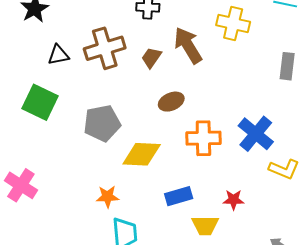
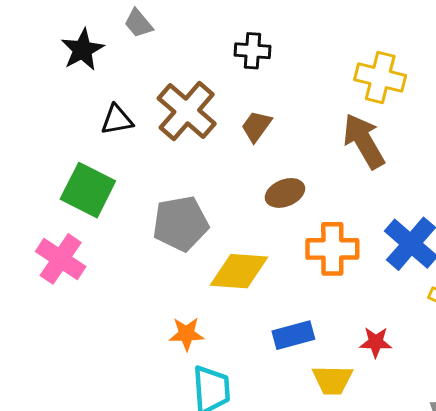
brown arrow: (188, 45) -> (364, 141), moved
brown cross: (105, 48) -> (187, 111), turned -33
pink cross: (21, 185) -> (61, 259), moved

